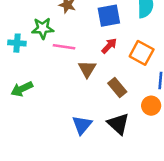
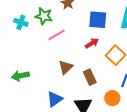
pink line: (64, 47) -> (57, 35), turned -54
brown triangle: (87, 69) -> (66, 67), moved
green arrow: (22, 89) -> (20, 76), moved

